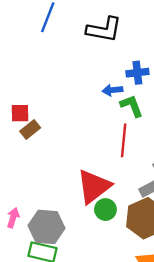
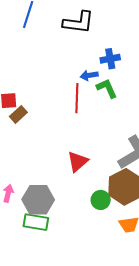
red line: (124, 140) -> (77, 98), moved
red triangle: (94, 186) -> (78, 162), size x0.7
green circle: (105, 210) -> (101, 200), moved

